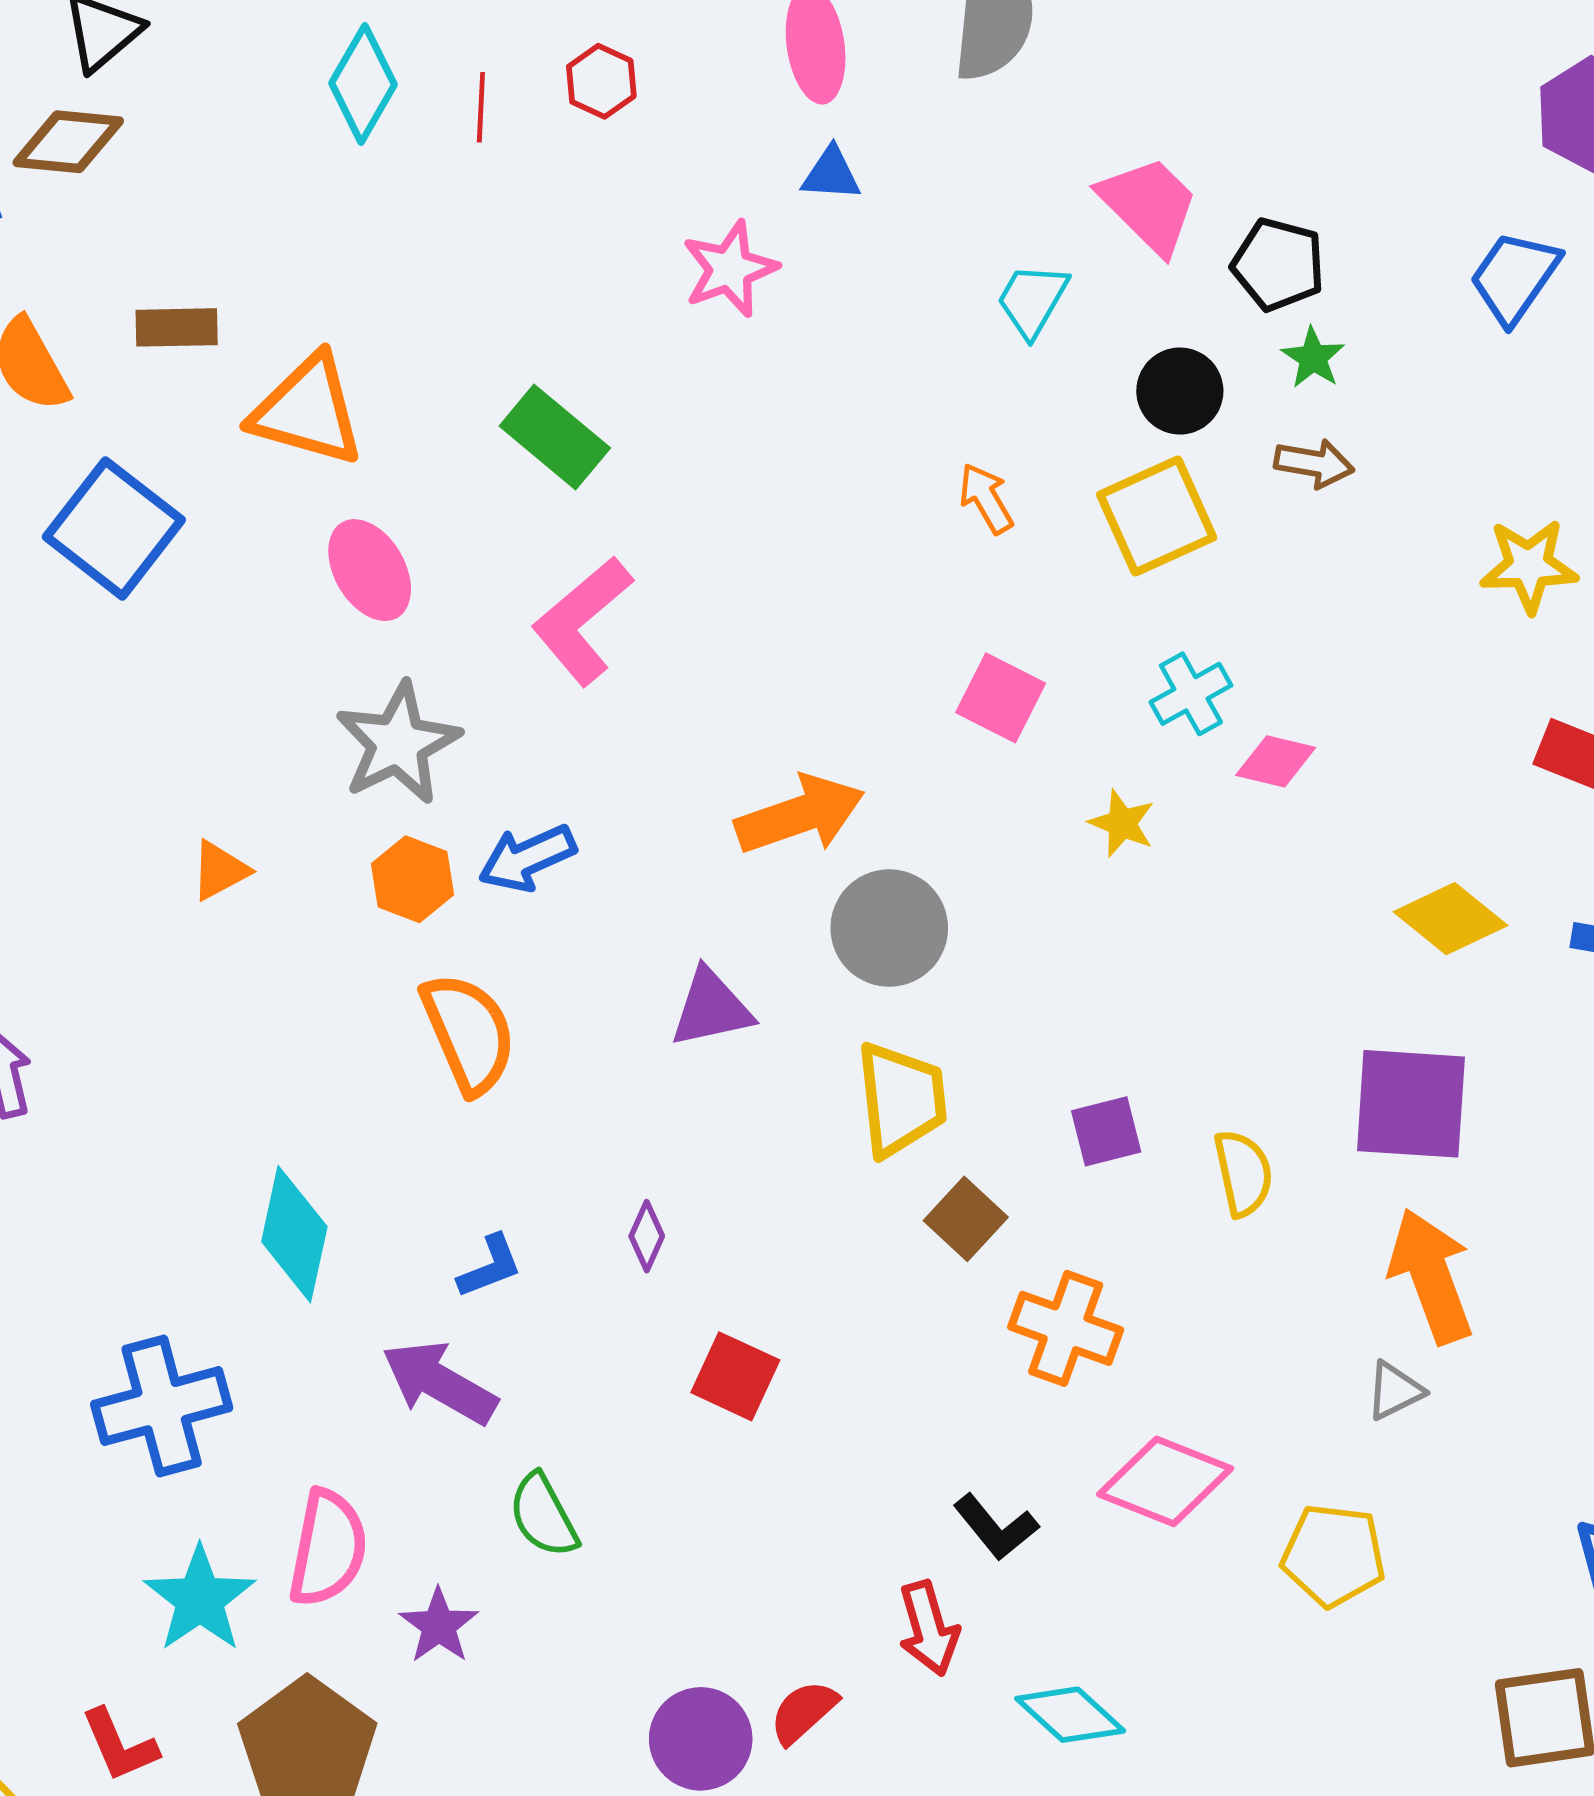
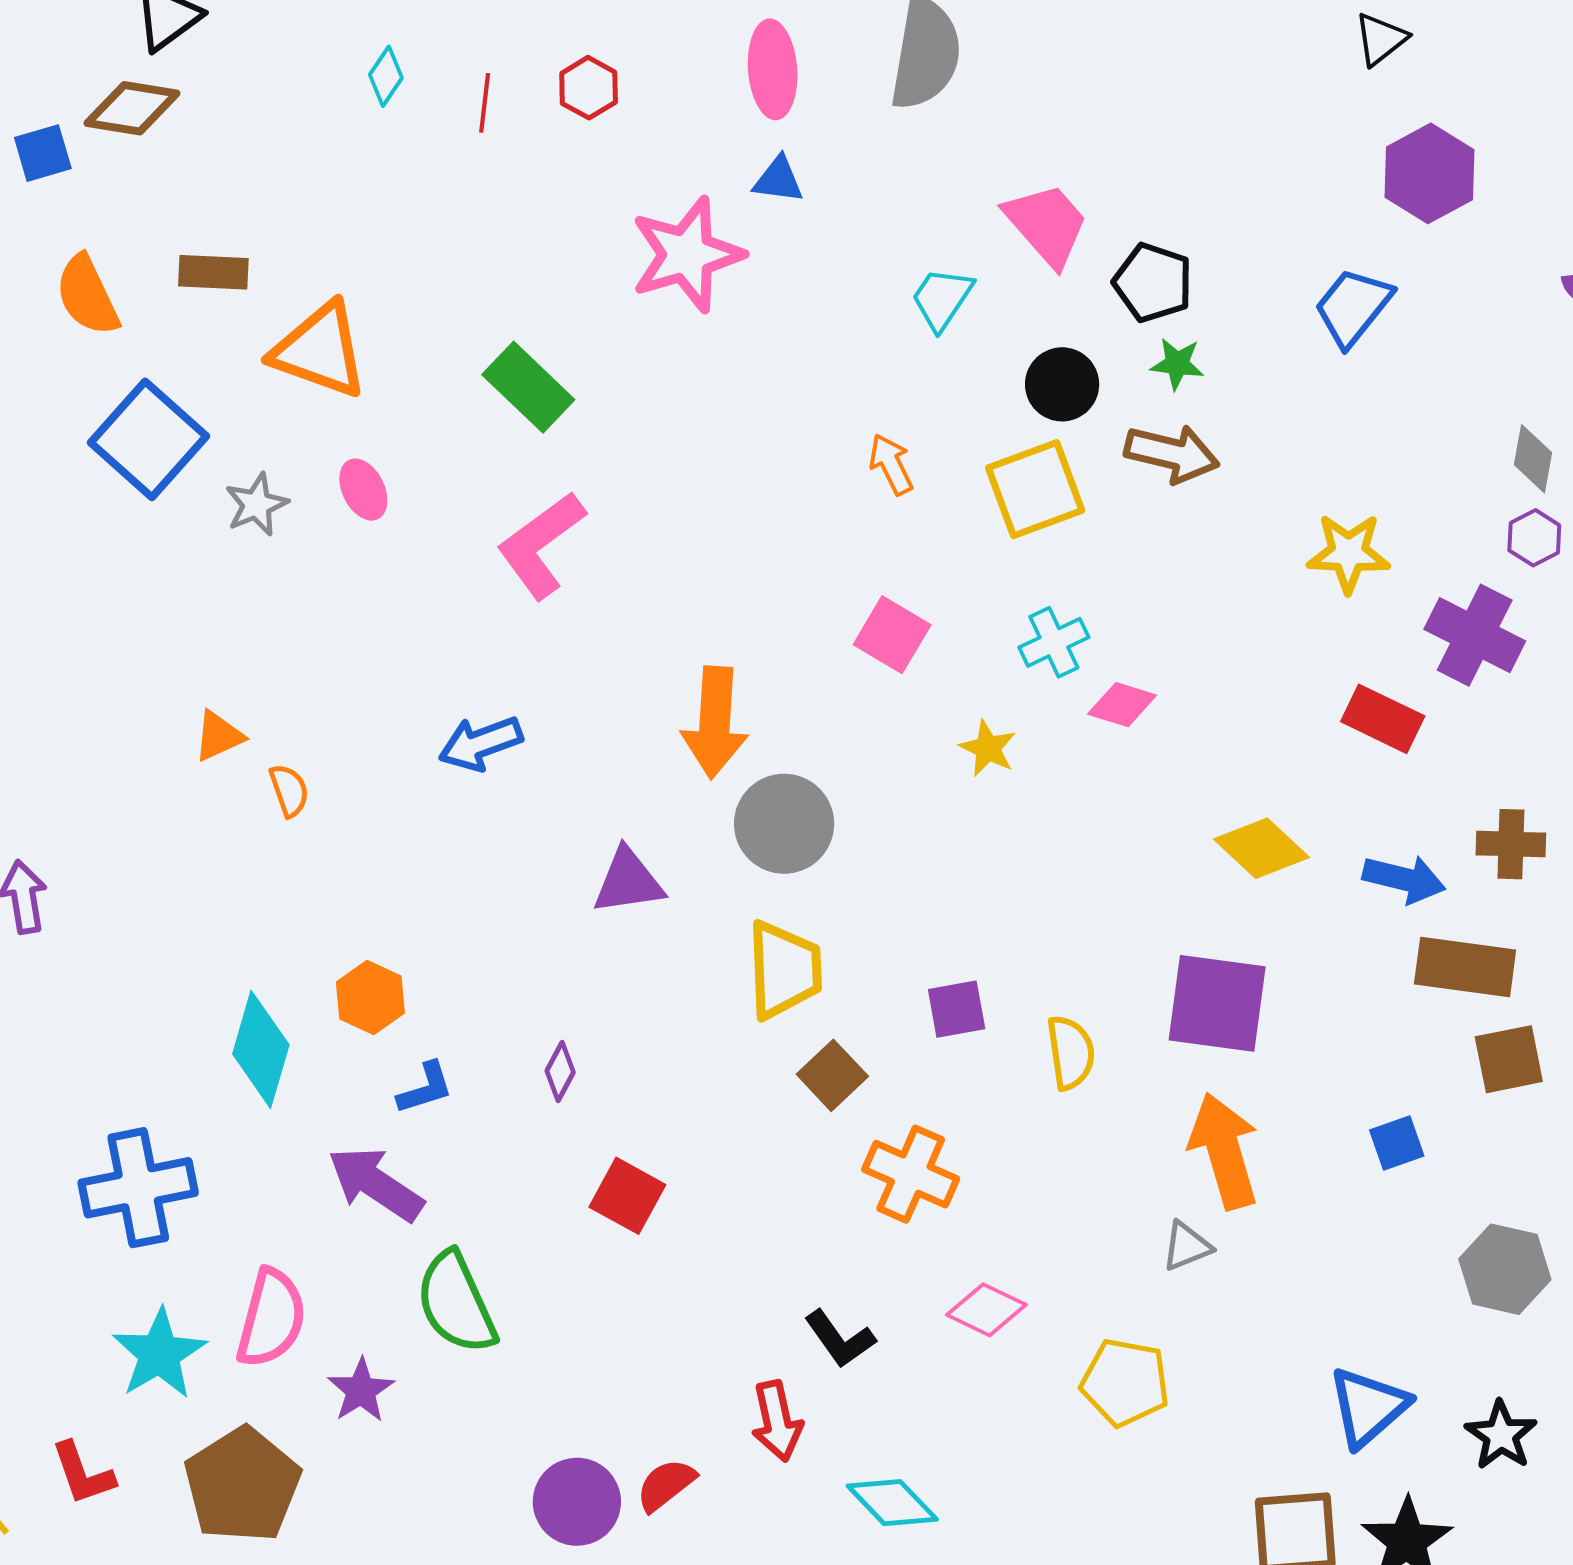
cyan diamond: (363, 84) -> (386, 76), size x0.6
pink star: (730, 269) -> (687, 255), size x1.4
green star: (1313, 358) -> (1177, 364), turned -30
brown arrow: (1314, 463) -> (1172, 454), size x1.4
pink ellipse: (370, 570) -> (363, 490), size x0.7
gray star: (398, 743) -> (257, 505), moved, size x0.6
orange arrow: (800, 815) -> (715, 722), turned 109
orange hexagon: (413, 879) -> (370, 997), moved
orange semicircle: (469, 1033) -> (289, 790), moved, size x0.5
pink diamond: (1165, 1481) -> (986, 1310), size x0.7
green semicircle: (543, 1515) -> (456, 1303), size x1.4

